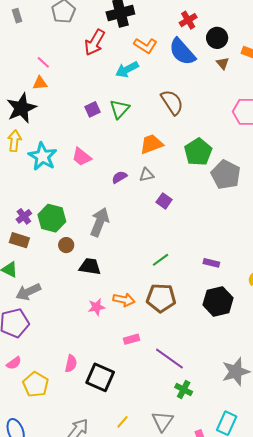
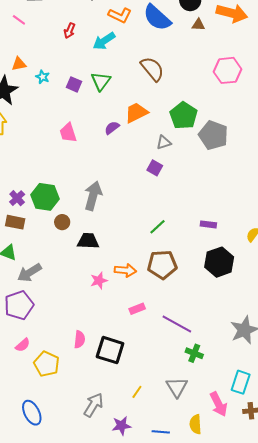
red arrow: (95, 42) -> (69, 31), moved, size x0.6
pink line: (43, 62) -> (19, 20), moved
brown triangle: (223, 63) -> (198, 25), turned -40
purple square: (92, 109) -> (74, 84), turned -35
cyan star: (43, 156) -> (43, 77), moved, size x0.5
pink trapezoid: (82, 157) -> (68, 133), turned 40
gray triangle: (147, 175) -> (164, 142), moved
purple semicircle: (119, 177) -> (112, 128), moved

